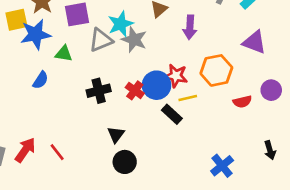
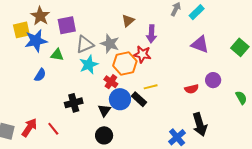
cyan star: (120, 24) -> (89, 65), moved
orange hexagon: (216, 70) -> (125, 63), moved
red star: (176, 76) -> (142, 54), moved
blue circle: (157, 85) -> (120, 99), moved
black cross: (99, 91) -> (74, 103), moved
black triangle: (116, 135) -> (104, 110), moved
black arrow: (270, 150) -> (200, 124), moved, size x1.6

